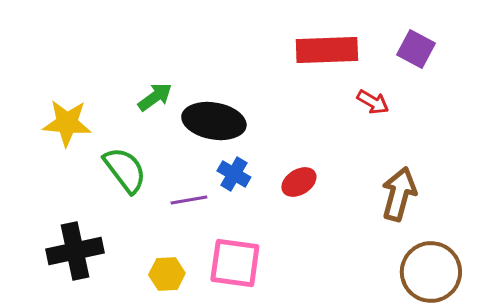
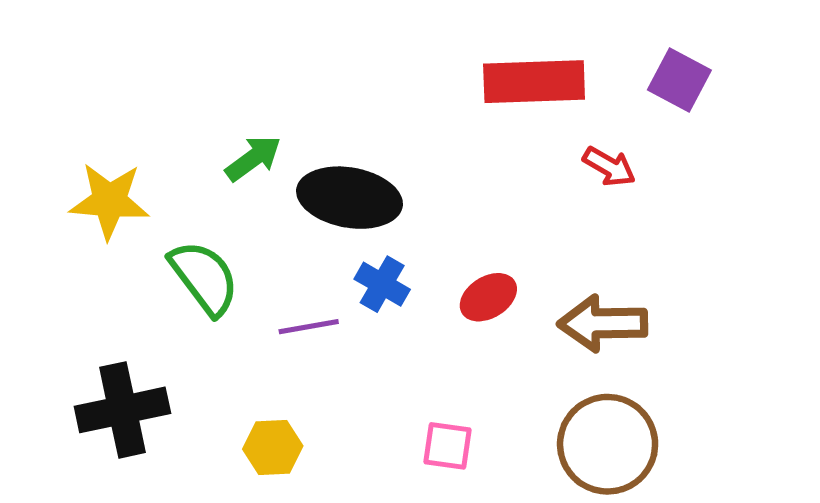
brown arrow: (399, 194) -> (603, 323), moved, turned -106
pink square: (235, 263) -> (447, 446), moved, size x0.6
brown circle: (431, 272) -> (608, 444), moved

